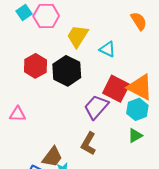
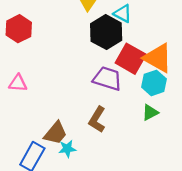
red hexagon: (35, 66) -> (19, 29), moved
black hexagon: (67, 71) -> (106, 32), moved
purple trapezoid: (96, 107) -> (107, 79), turned 64

